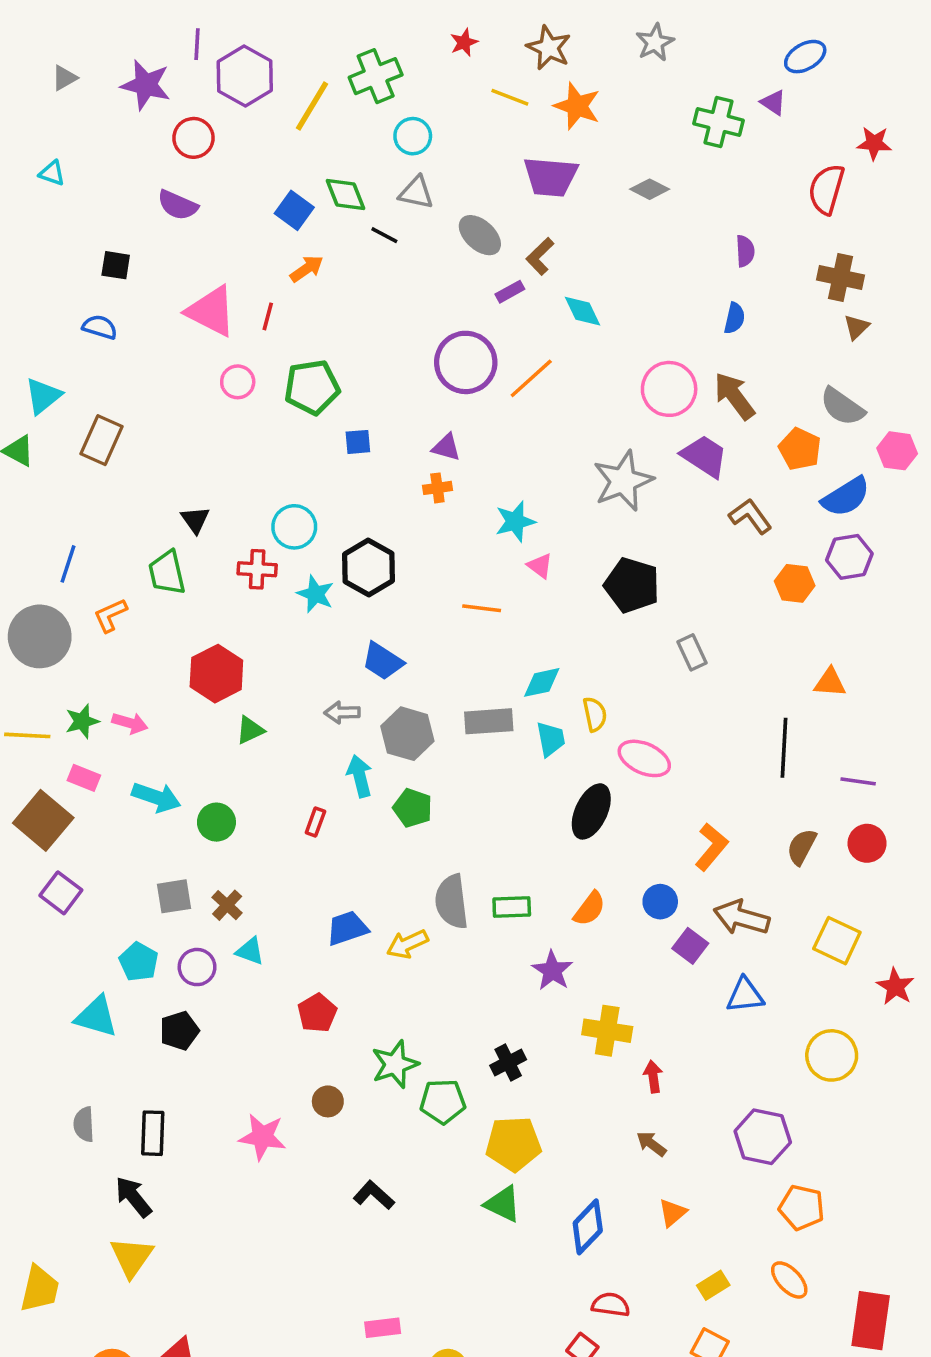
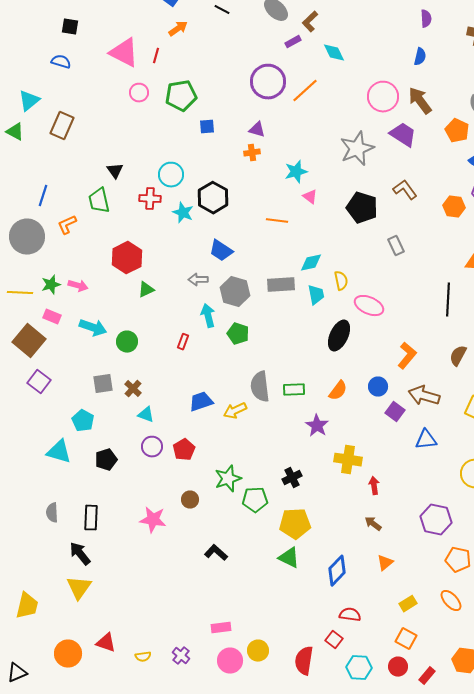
brown L-shape: (750, 516) -> (405, 190), moved
purple circle: (197, 967) -> (152, 447), moved

